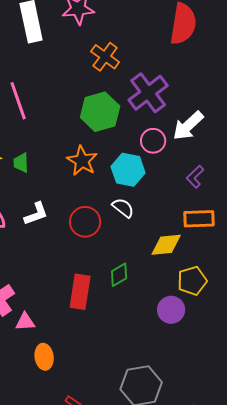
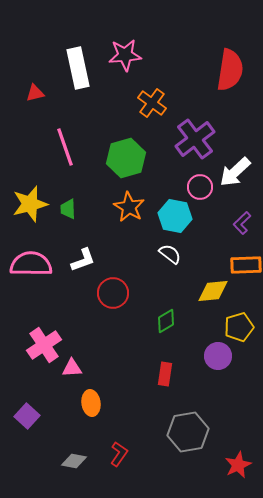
green hexagon: (100, 112) -> (126, 158), moved
red circle: (85, 222) -> (113, 293), moved
red rectangle: (80, 292) -> (165, 374), moved, size x0.7

